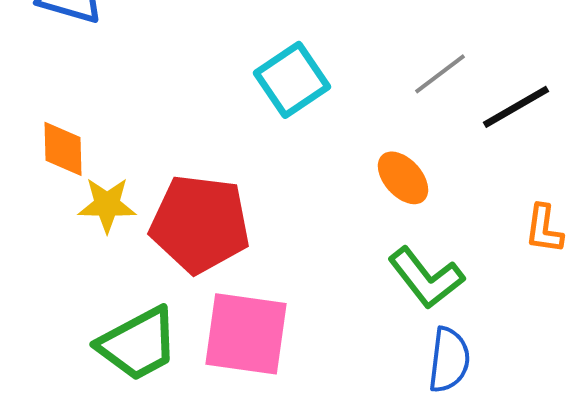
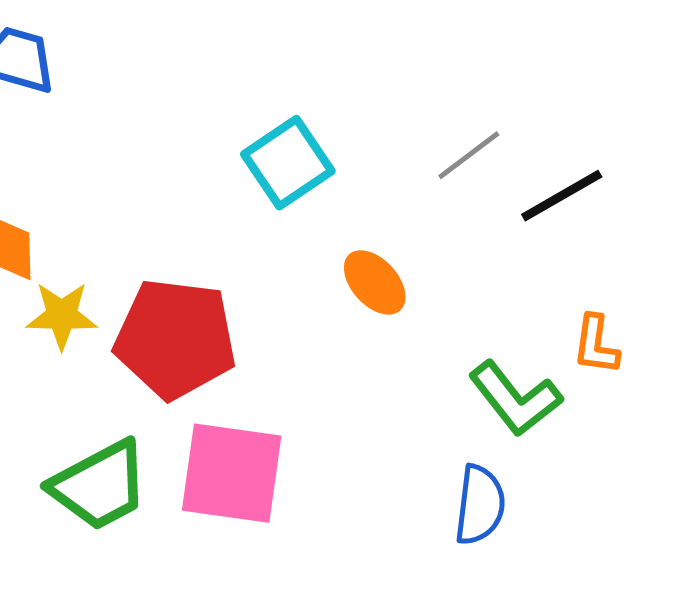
orange ellipse: (403, 178) -> (375, 282), moved
green L-shape: (426, 278) -> (515, 399), moved

